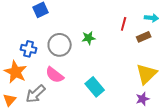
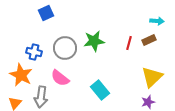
red line: (124, 24) -> (129, 43), moved
green star: (89, 38) -> (94, 41), size x1.5
gray arrow: (36, 94) -> (41, 97), turned -40

